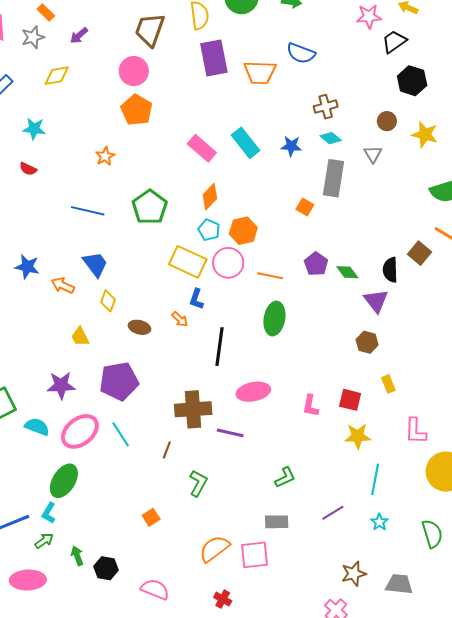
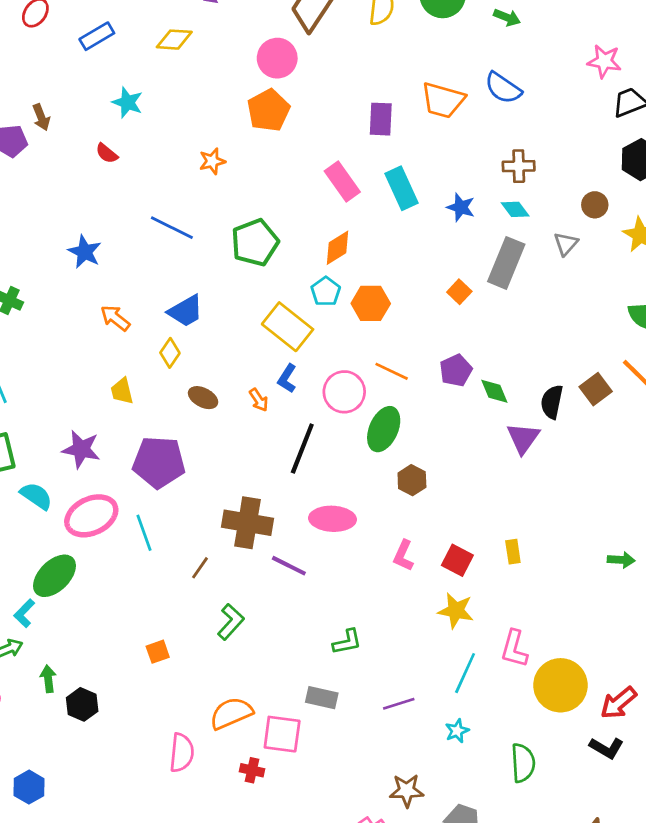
purple rectangle: (214, 58) -> (381, 119), moved, size x0.7
pink circle: (228, 263) -> (344, 392), moved
blue trapezoid: (95, 264) -> (186, 311), moved, turned 84
blue star: (27, 267) -> (85, 252), moved
brown hexagon: (367, 342) -> (412, 480), moved
pink L-shape: (415, 431) -> (514, 649), moved
pink semicircle: (155, 589) -> (182, 753), moved, turned 60
red cross: (223, 599) -> (252, 770), moved, turned -30

